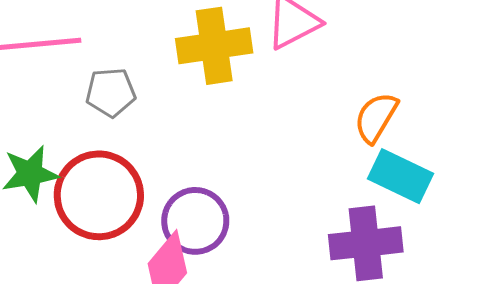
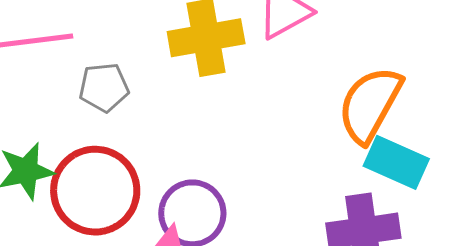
orange semicircle: (376, 117) -> (370, 105), size x1.5

